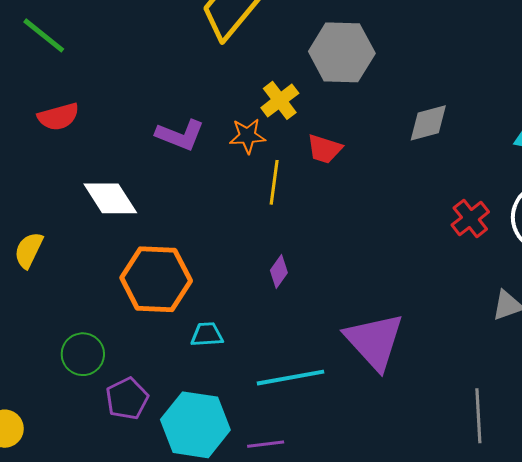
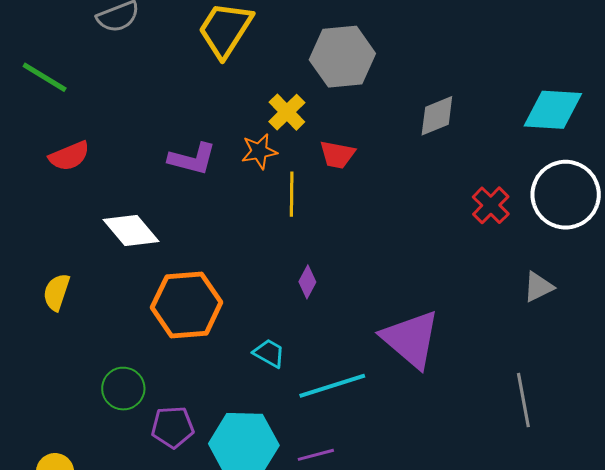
cyan trapezoid: (207, 335) -> (269, 353), moved, turned 40
purple pentagon: (127, 399) -> (173, 427), turned 30

